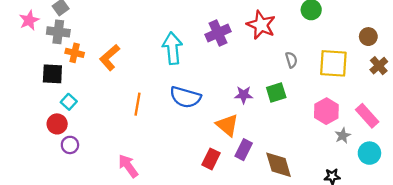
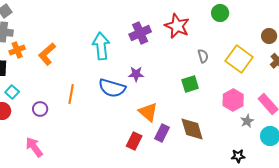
orange cross: (75, 53) -> (17, 50), turned -35
yellow square: (333, 63) -> (239, 59), turned 32
purple star: (244, 95) -> (136, 74), moved
purple circle: (70, 145) -> (40, 109), moved
brown diamond: (279, 165) -> (192, 129), moved
pink arrow: (128, 166) -> (34, 147), moved

